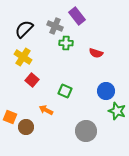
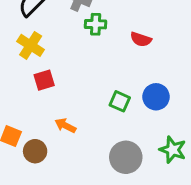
red square: (32, 80) -> (44, 80), turned 32
green square: (65, 91) -> (120, 101), moved
green star: (117, 111) -> (173, 150), moved

